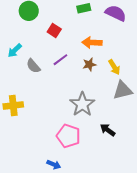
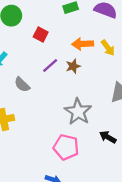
brown star: (89, 64) -> (73, 66), moved
gray semicircle: (33, 66) -> (22, 85), moved
yellow arrow: (114, 67) -> (108, 48), moved

